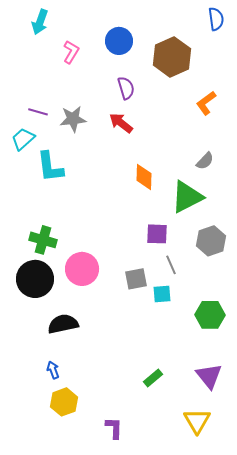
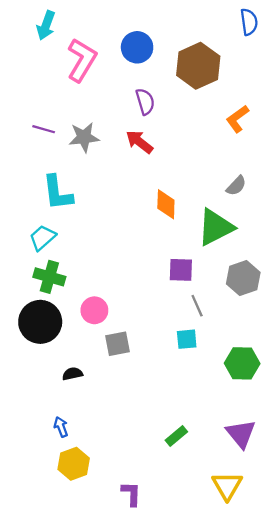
pink L-shape: (71, 52) -> (82, 60), size x1.6
cyan trapezoid: (23, 139) -> (42, 238), moved
pink circle: (82, 269) -> (94, 310), size x0.7
gray square: (136, 279) -> (117, 344), moved
black semicircle: (63, 324) -> (72, 374), size x0.6

